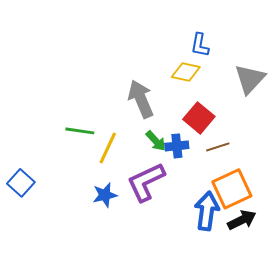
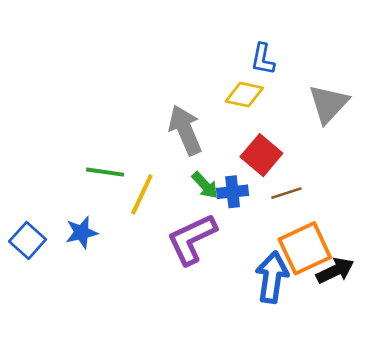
blue star: (105, 195) -> (81, 233), moved
black arrow: (242, 220) -> (335, 271), moved

